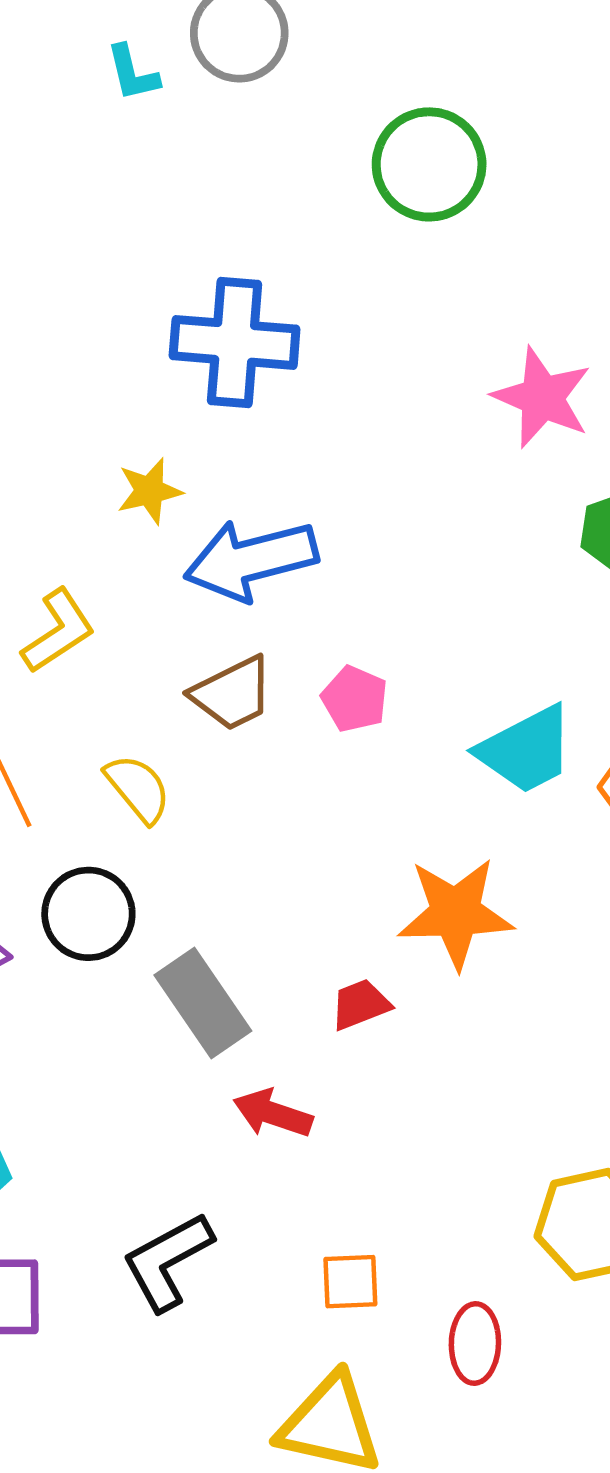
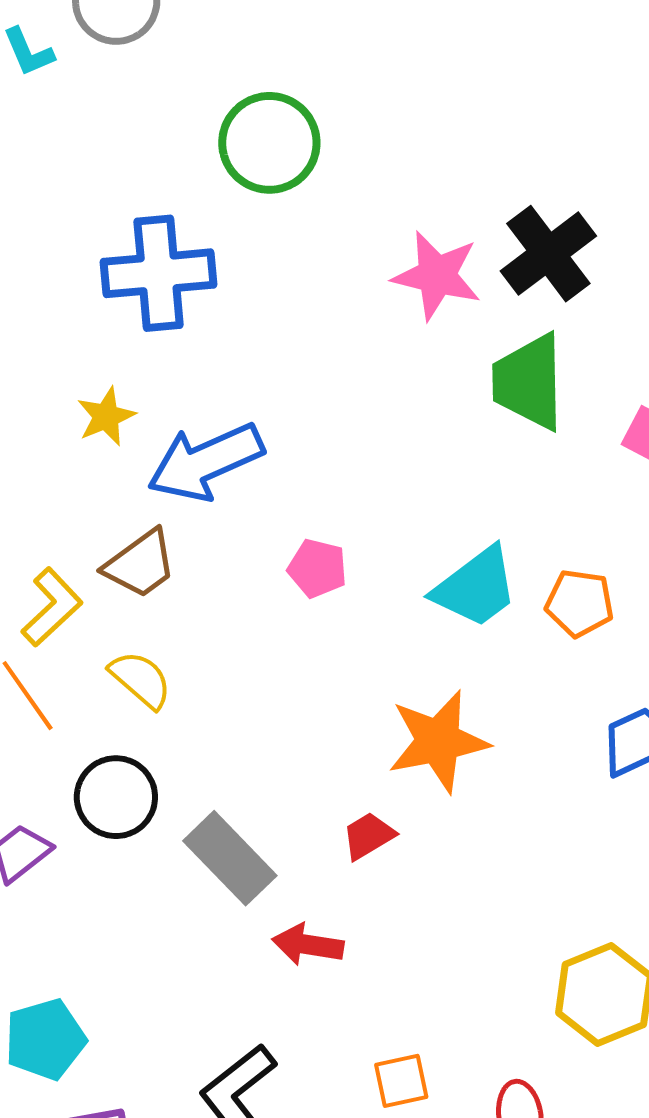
green circle: (429, 164) -> (269, 143), moved
yellow L-shape: (58, 631) -> (52, 607), moved
brown trapezoid: (232, 694) -> (140, 564), moved

